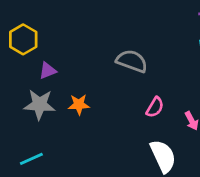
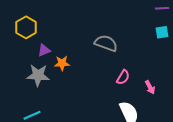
orange star: (79, 105) -> (62, 63), moved

